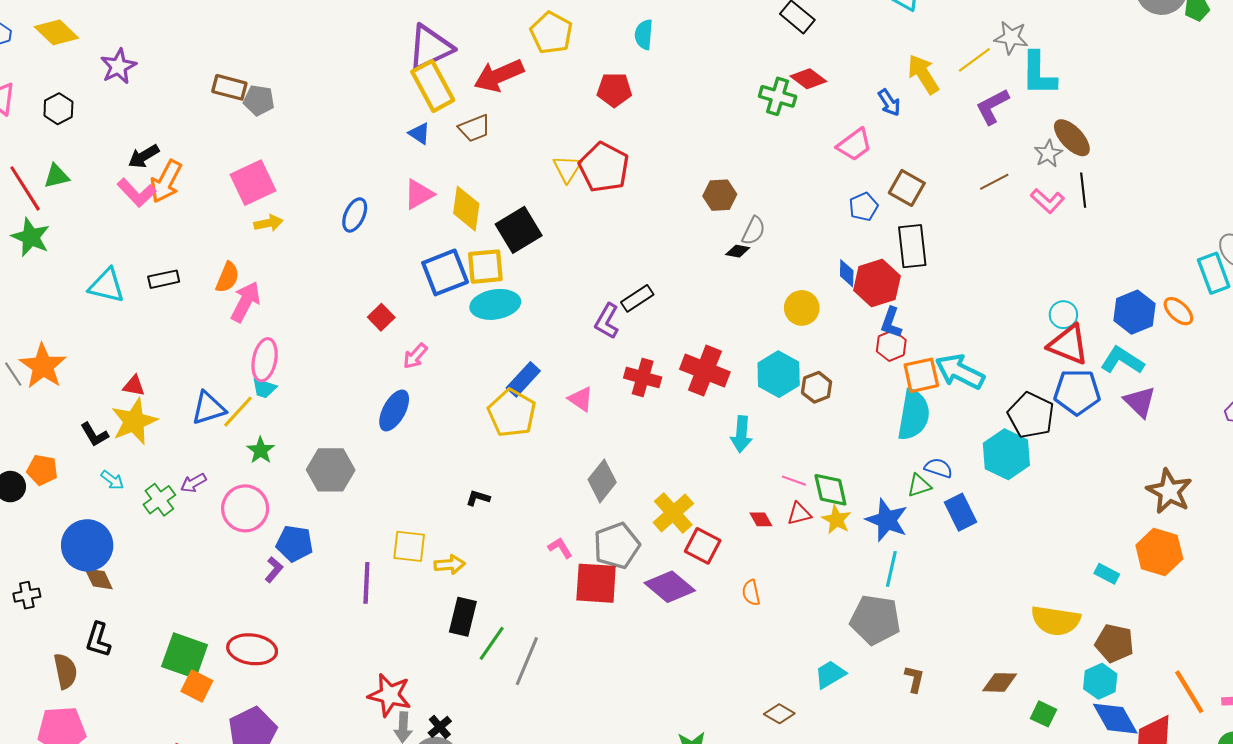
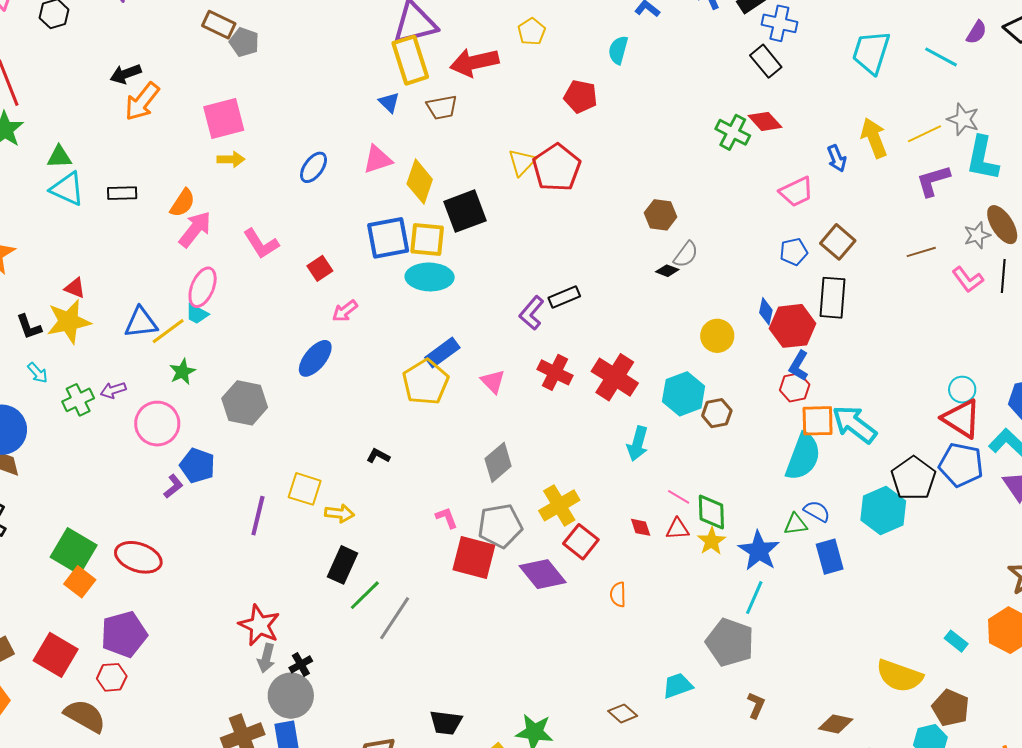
yellow pentagon: (551, 33) -> (532, 32), size x0.7
green triangle: (56, 176) -> (59, 157), moved
pink L-shape: (137, 193) -> (261, 244), moved

